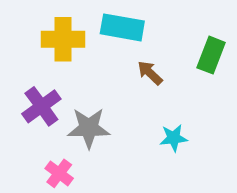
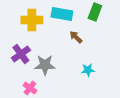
green rectangle: (211, 55) -> (95, 12), moved

